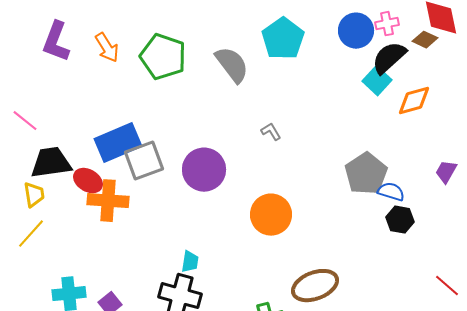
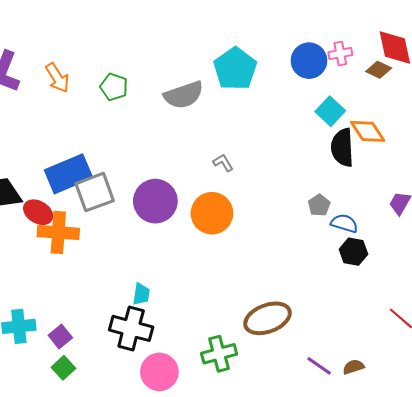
green pentagon: (163, 57) -> (114, 87), size x0.6
black semicircle: (389, 58) -> (342, 148), moved, turned -51
gray semicircle: (232, 65) -> (184, 95), turned 108
orange diamond: (414, 101) -> (368, 131), turned 72
gray pentagon: (366, 174) -> (319, 205), size x0.5
orange circle: (271, 215) -> (212, 213), moved

